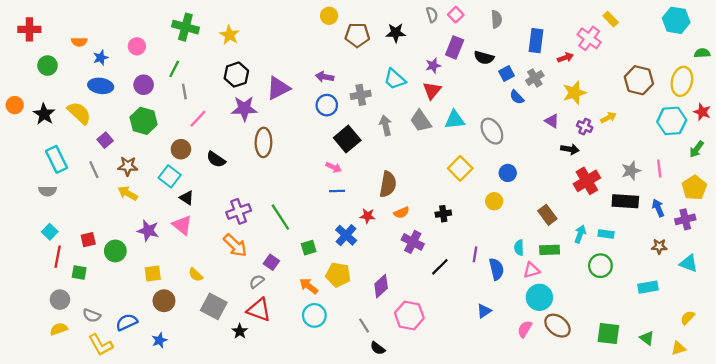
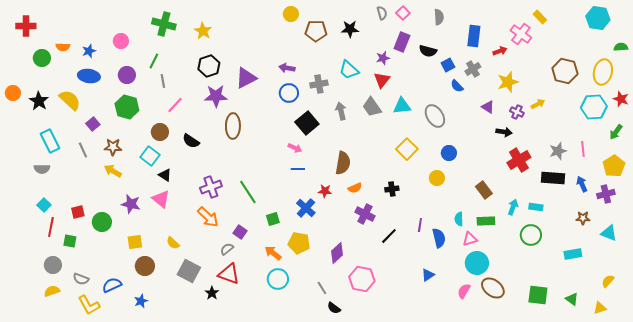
orange semicircle: (79, 42) -> (63, 47), moved

